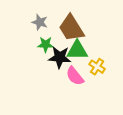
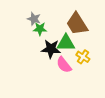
brown trapezoid: (71, 28) -> (77, 24), moved
green star: (46, 44) -> (40, 29), moved

